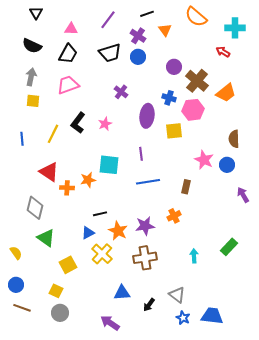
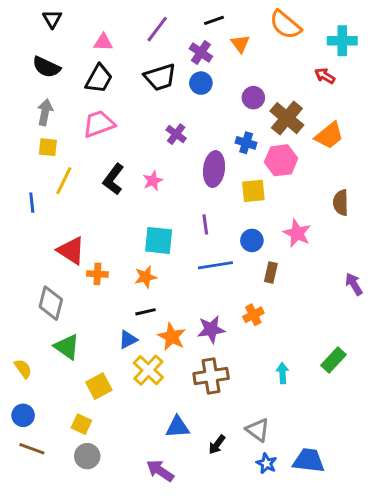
yellow line: (53, 134) -> (64, 181), moved
blue circle: (227, 165) -> (252, 240), moved
orange star: (88, 180) -> (146, 277), moved

